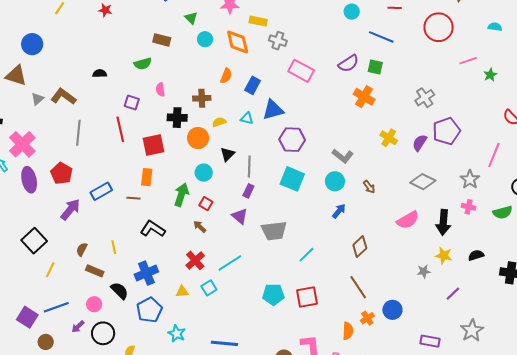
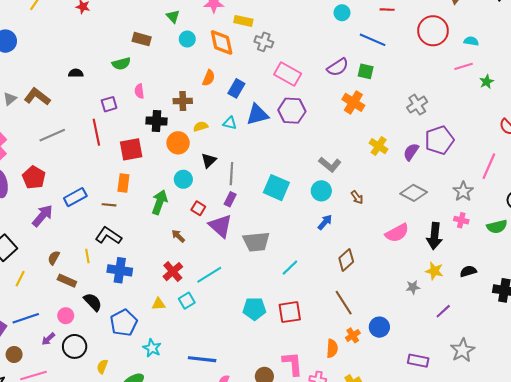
cyan semicircle: (495, 27) -> (471, 41), moved
purple square: (132, 102) -> (109, 104), turned -35
gray line: (78, 133) -> (52, 135), turned 60
purple hexagon: (292, 140) -> (292, 111), moved
red square: (206, 204) -> (198, 208), moved
purple triangle: (240, 216) -> (220, 226), size x1.4
black L-shape: (153, 229) -> (108, 236), moved
blue cross: (146, 273) -> (120, 270), moved, turned 30

